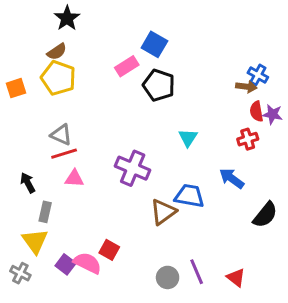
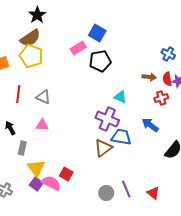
brown semicircle: (57, 52) -> (30, 38), size x1.5
black pentagon: (159, 85) -> (100, 61), turned -30
brown arrow: (246, 87) -> (149, 77), moved
gray triangle: (61, 135) -> (43, 97), moved
cyan triangle: (188, 138) -> (120, 97), turned -40
red line: (64, 154) -> (18, 94), moved, turned -66
purple cross: (133, 168) -> (107, 119), moved
yellow triangle: (35, 241) -> (36, 168), moved

